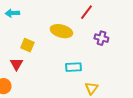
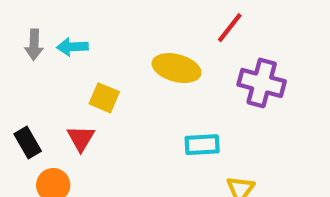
cyan arrow: (12, 13) -> (72, 47), moved
purple cross: (101, 38) -> (262, 83), size x1.5

